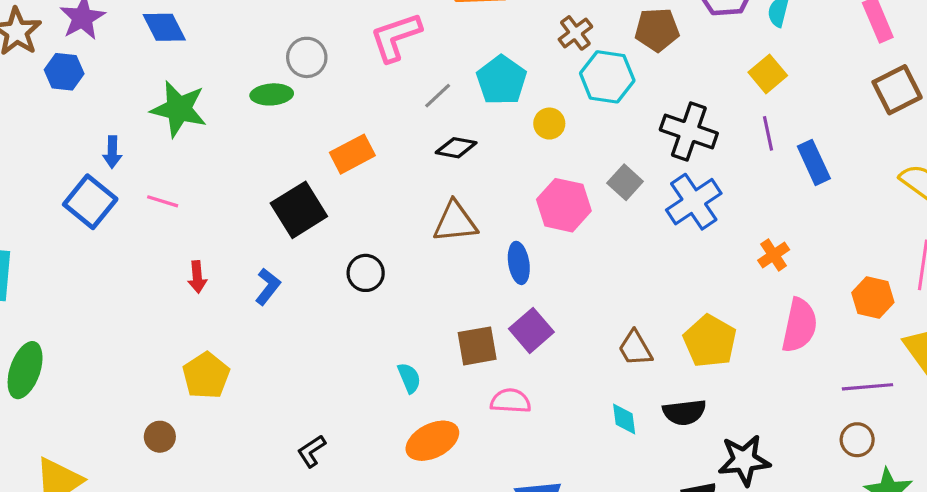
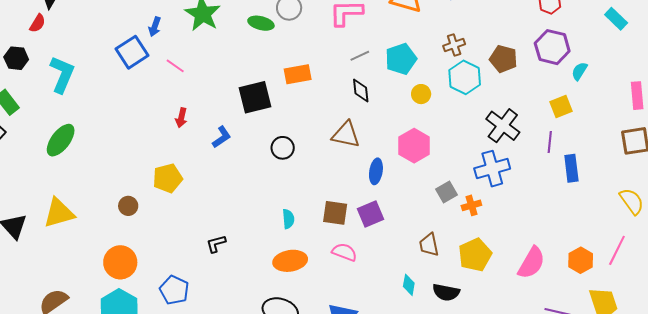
black diamond: (456, 148) -> (361, 90), turned 55
gray square: (625, 182) -> (446, 192), moved
orange cross: (774, 255) -> (471, 205), moved

